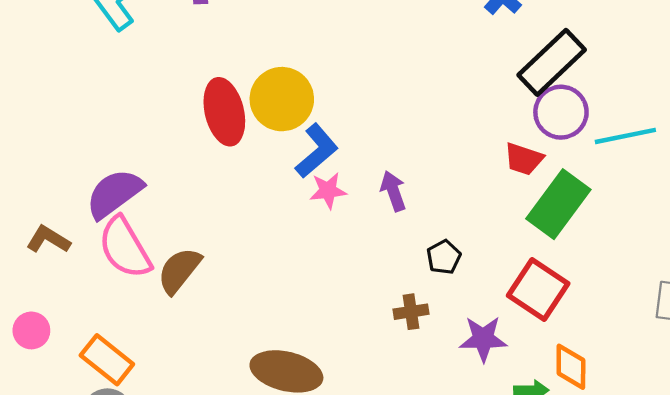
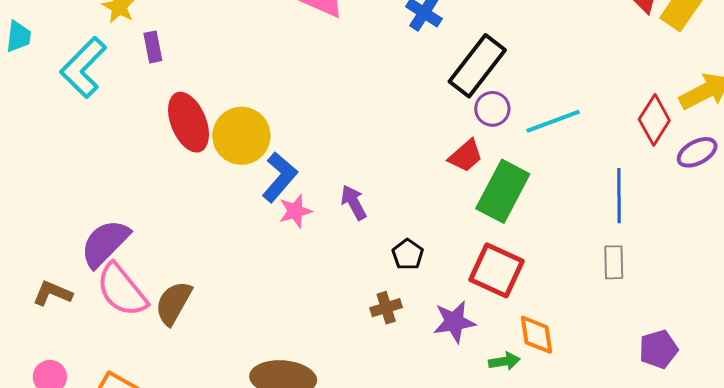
red ellipse: (224, 112) -> (189, 122), moved
purple circle: (561, 112) -> (492, 109), size x0.7
red trapezoid: (524, 159) -> (466, 156), turned -51

